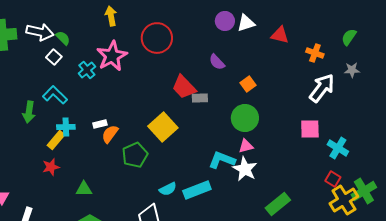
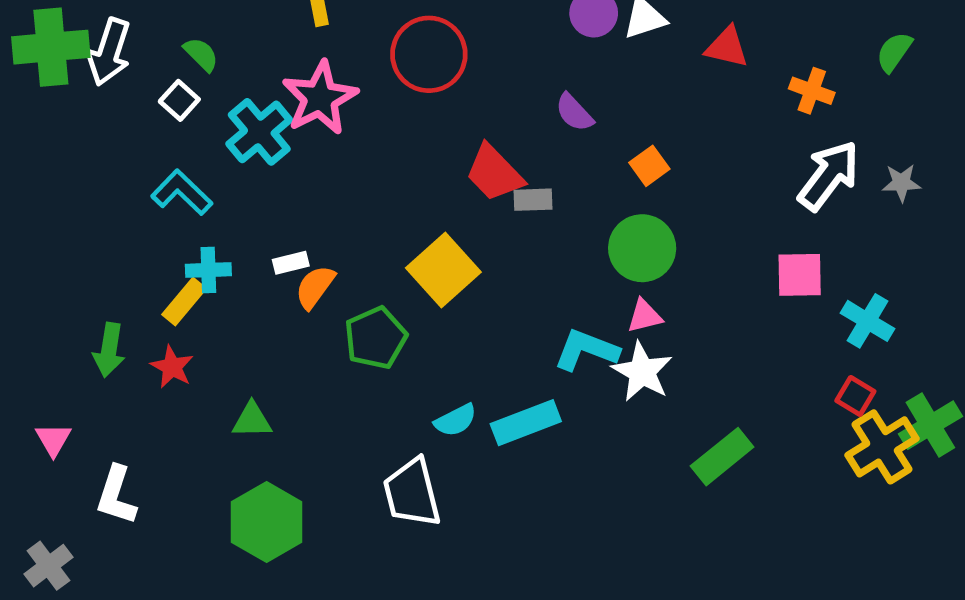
white arrow: (40, 32) -> (109, 52), moved, turned 96
cyan cross: (87, 70) -> (259, 132), size x1.5
gray star: (352, 70) -> (901, 183), moved
green arrow: (29, 112) -> (109, 350), moved
red star: (51, 167) -> (172, 367), turned -30

